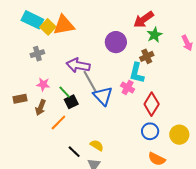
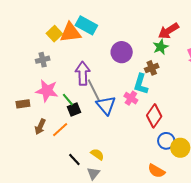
red arrow: (144, 19) -> (168, 31), moved
cyan rectangle: (32, 20) -> (86, 25), moved
purple arrow: (78, 65) -> (83, 73), turned 75
pink star: (43, 84) -> (47, 91), size x1.6
brown arrow: (41, 108) -> (40, 127), moved
blue circle: (150, 131) -> (166, 141), moved

